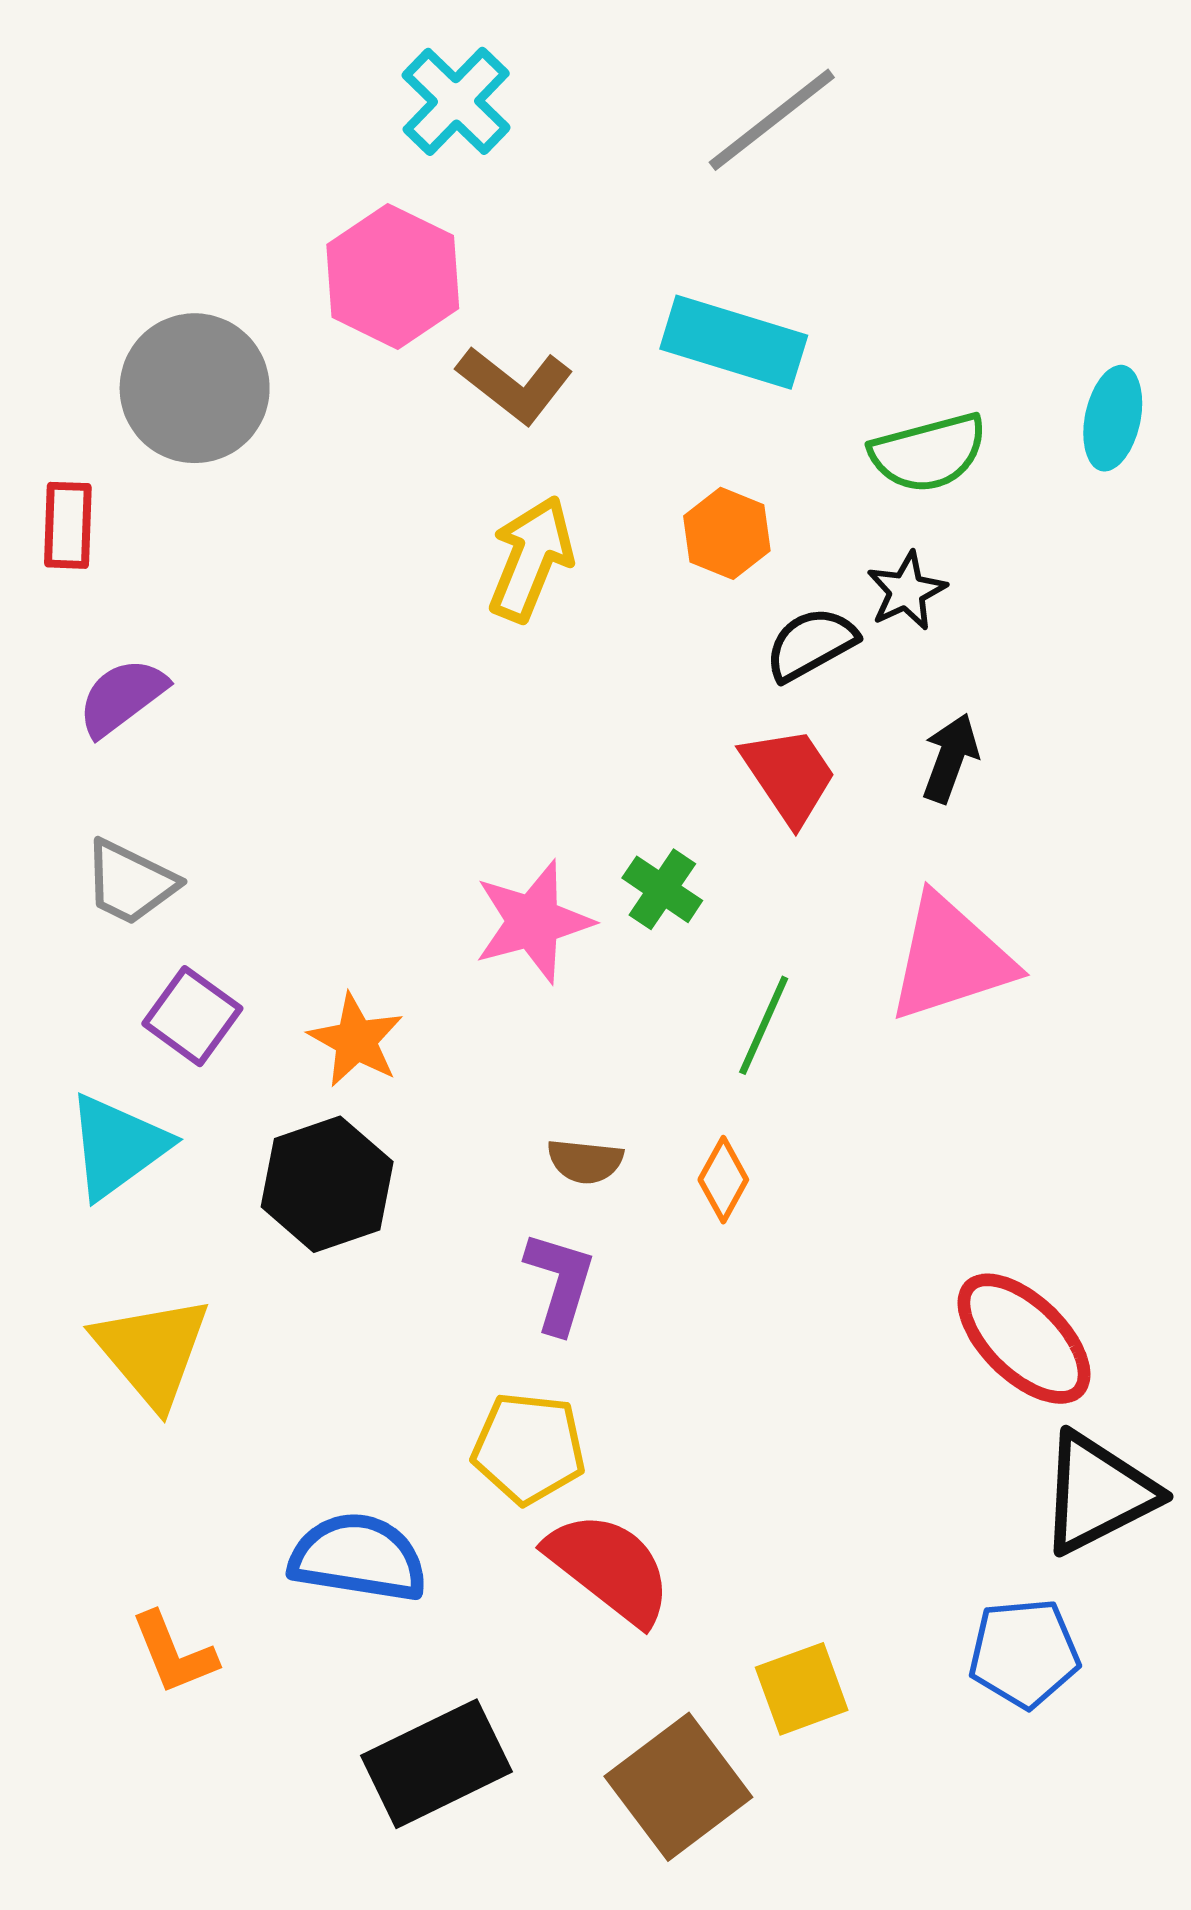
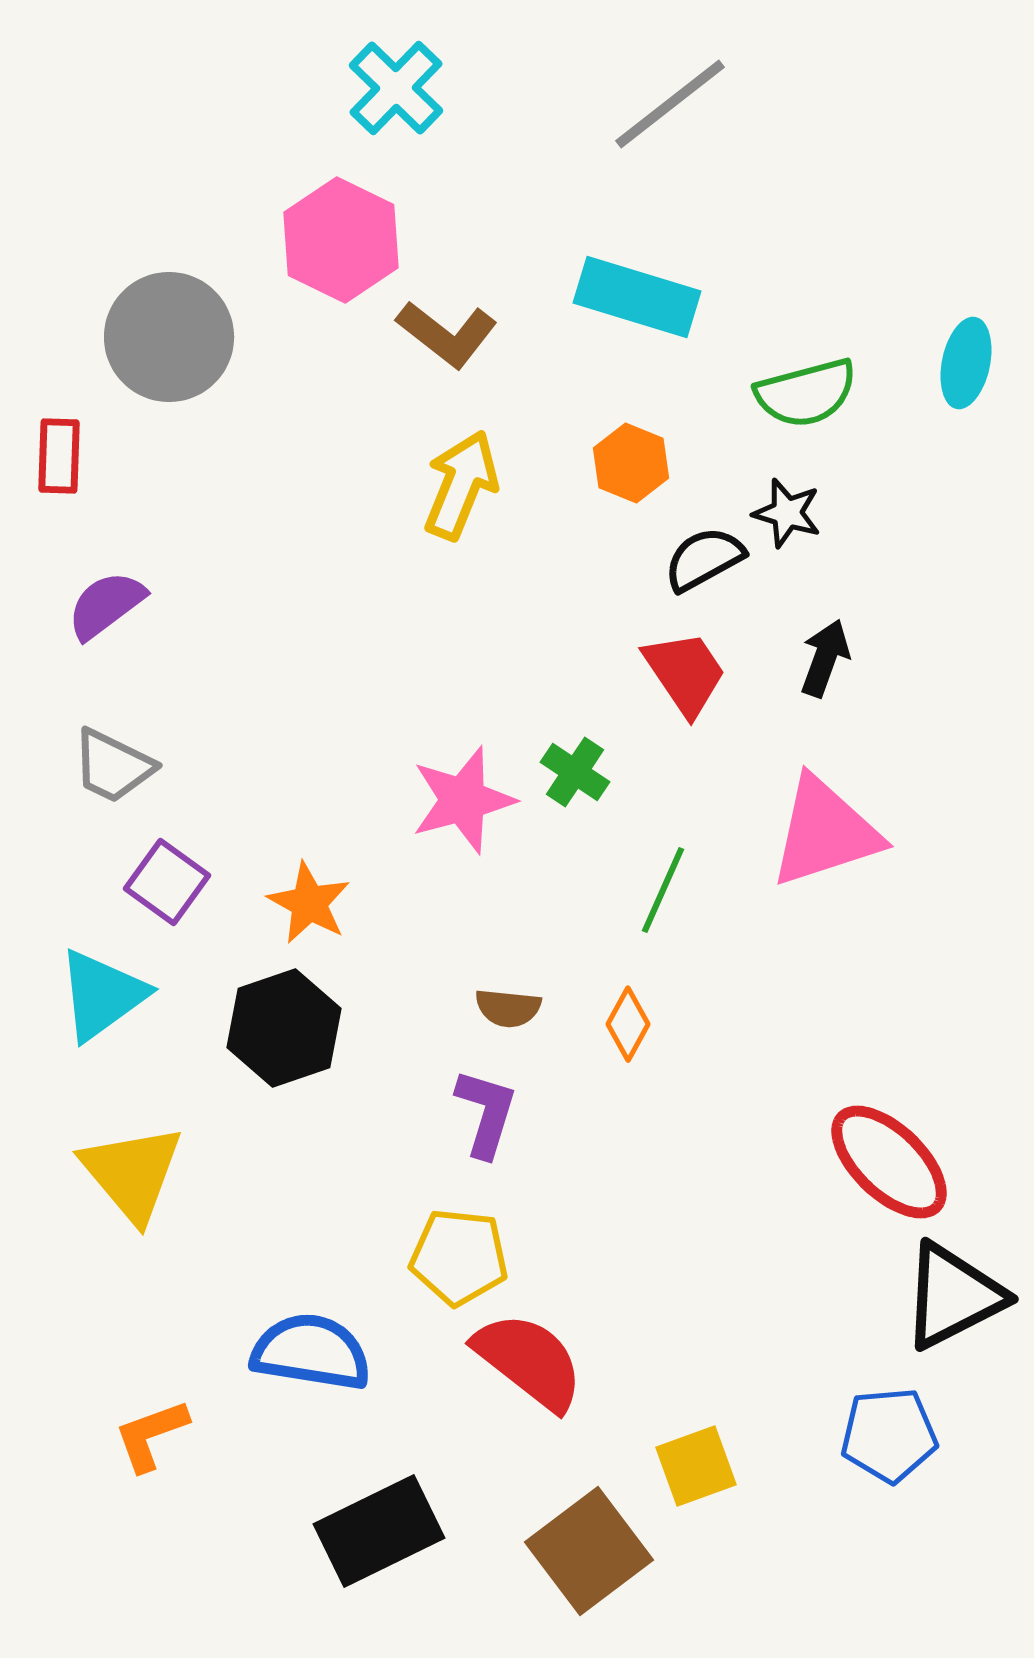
black star: (907, 591) -> (787, 513), turned -30
orange L-shape: (174, 1653) -> (151, 1435), turned 92

